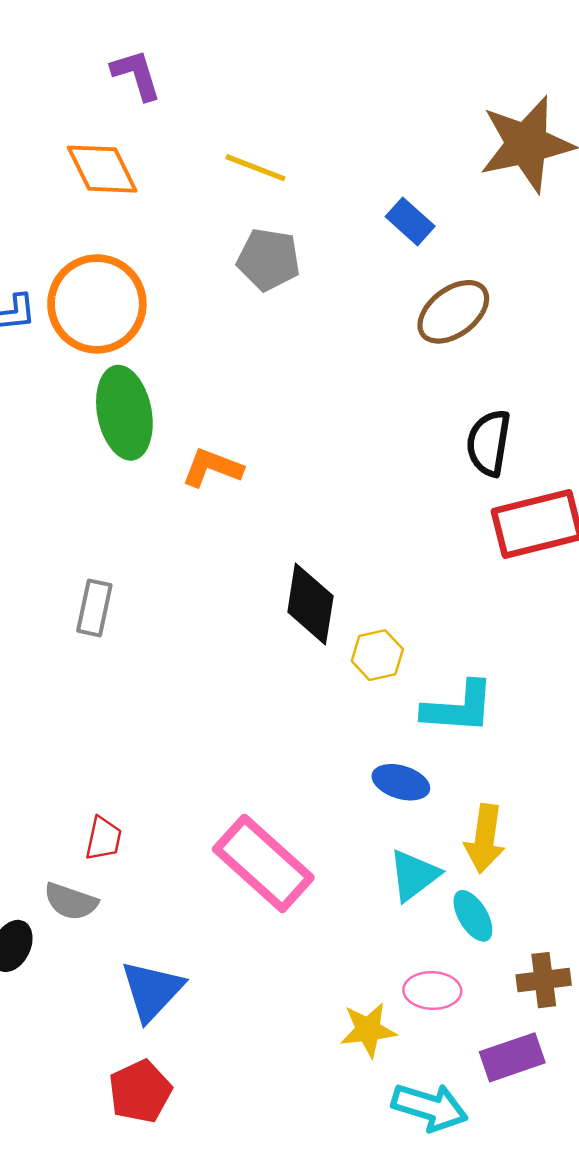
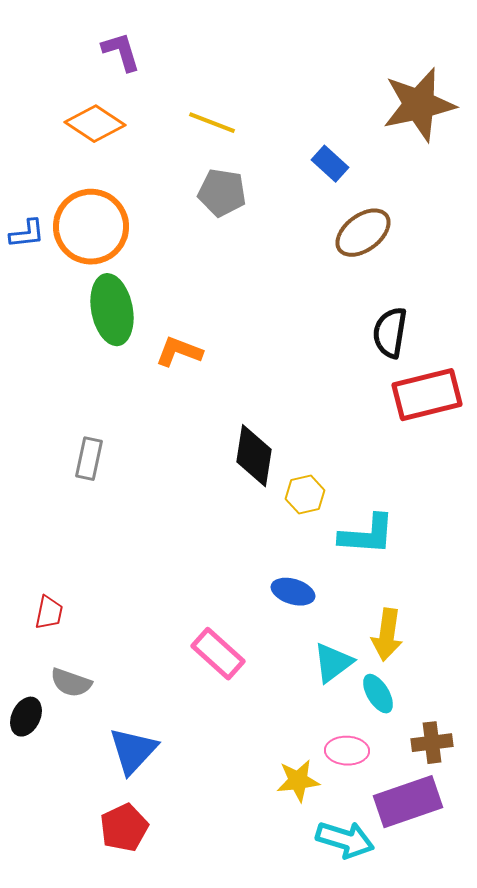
orange diamond: (102, 169) -> (95, 124), turned -30
blue ellipse: (401, 782) -> (293, 592), moved
red trapezoid: (103, 839) -> (49, 613), moved
pink rectangle: (263, 863) -> (218, 654), size x0.7
purple rectangle: (512, 1057) -> (408, 802), size x1.4

